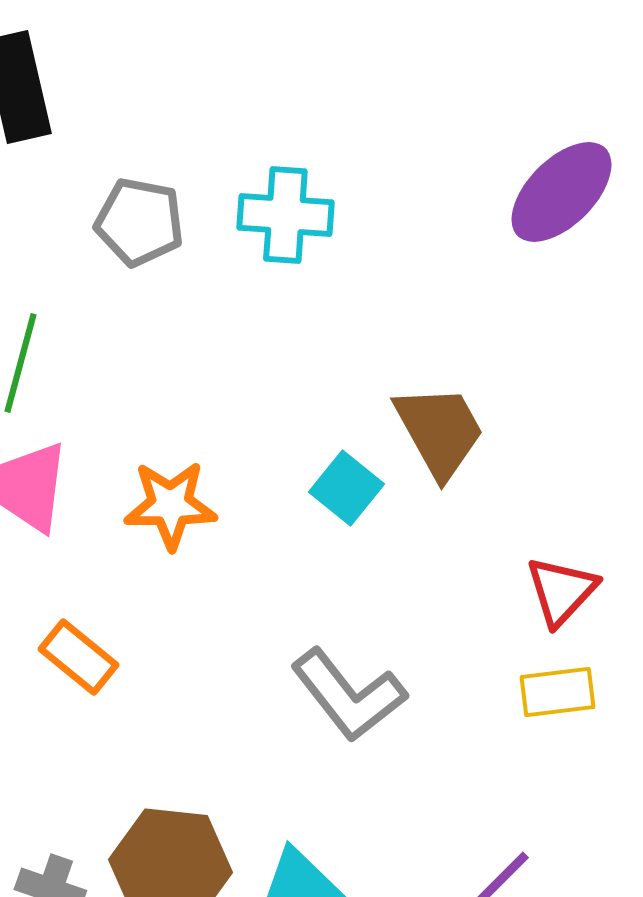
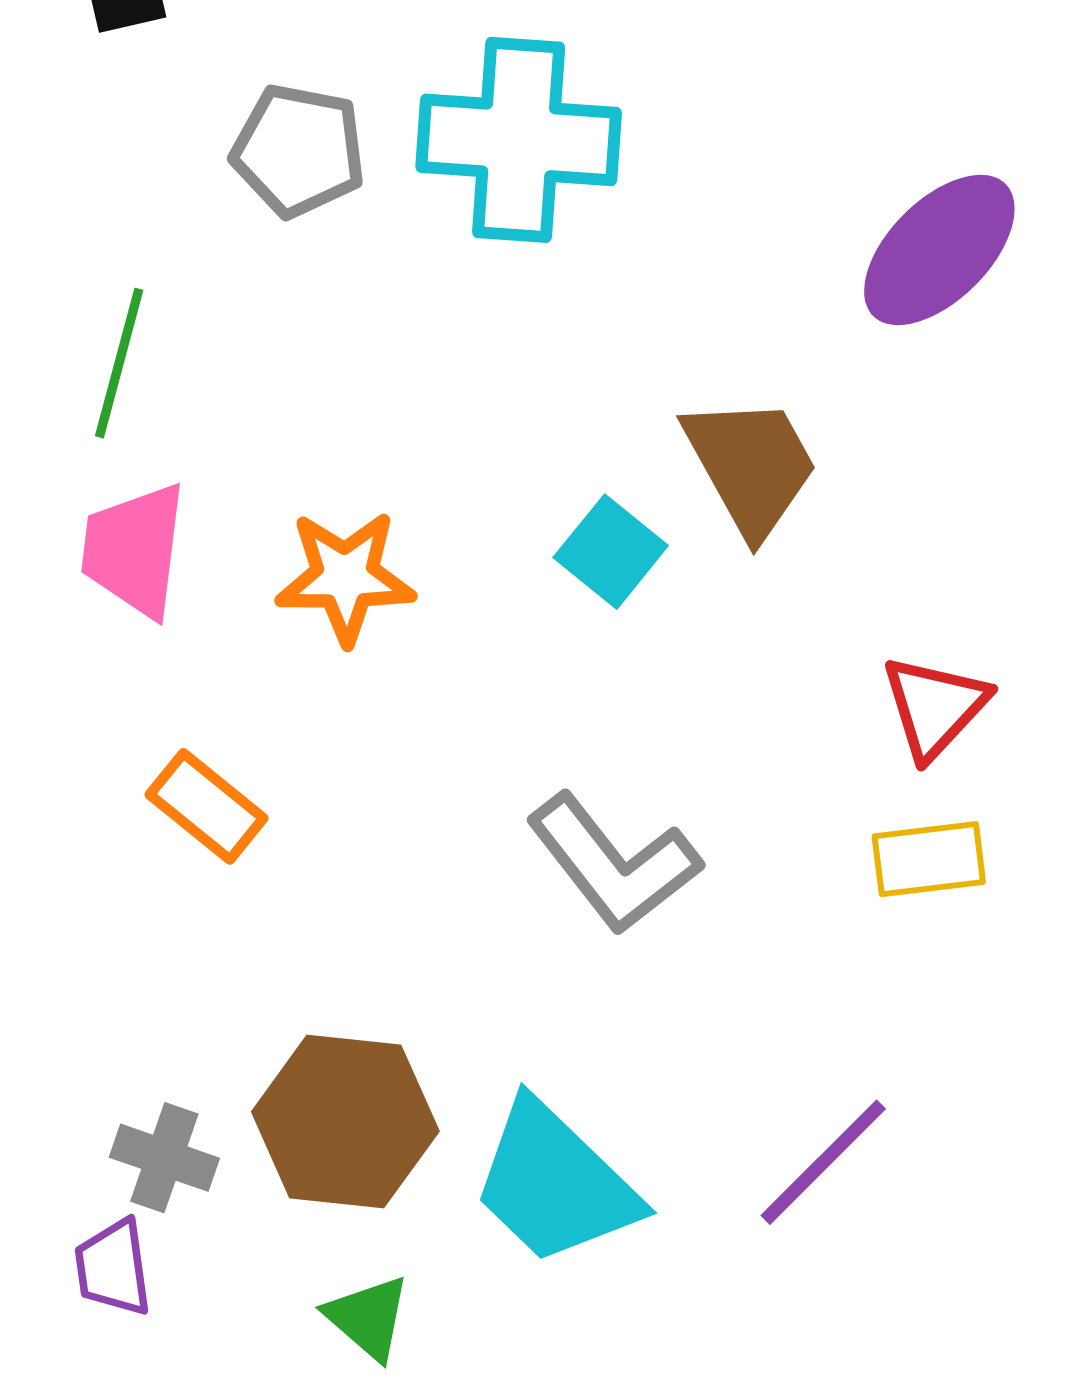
purple ellipse: (561, 192) -> (939, 250), moved
cyan cross: (285, 215) -> (519, 140), size x1.4

